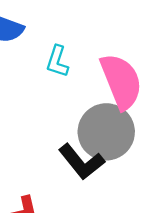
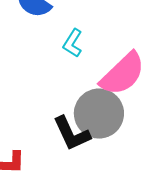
pink semicircle: (121, 81) -> (123, 74), turned 54

